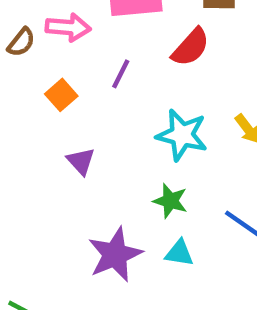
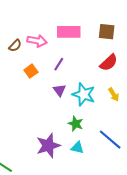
red semicircle: (191, 47) -> (109, 63), moved
purple triangle: (81, 161) -> (60, 90), moved

